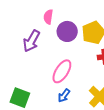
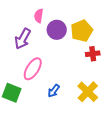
pink ellipse: (62, 71) -> (33, 69), moved

